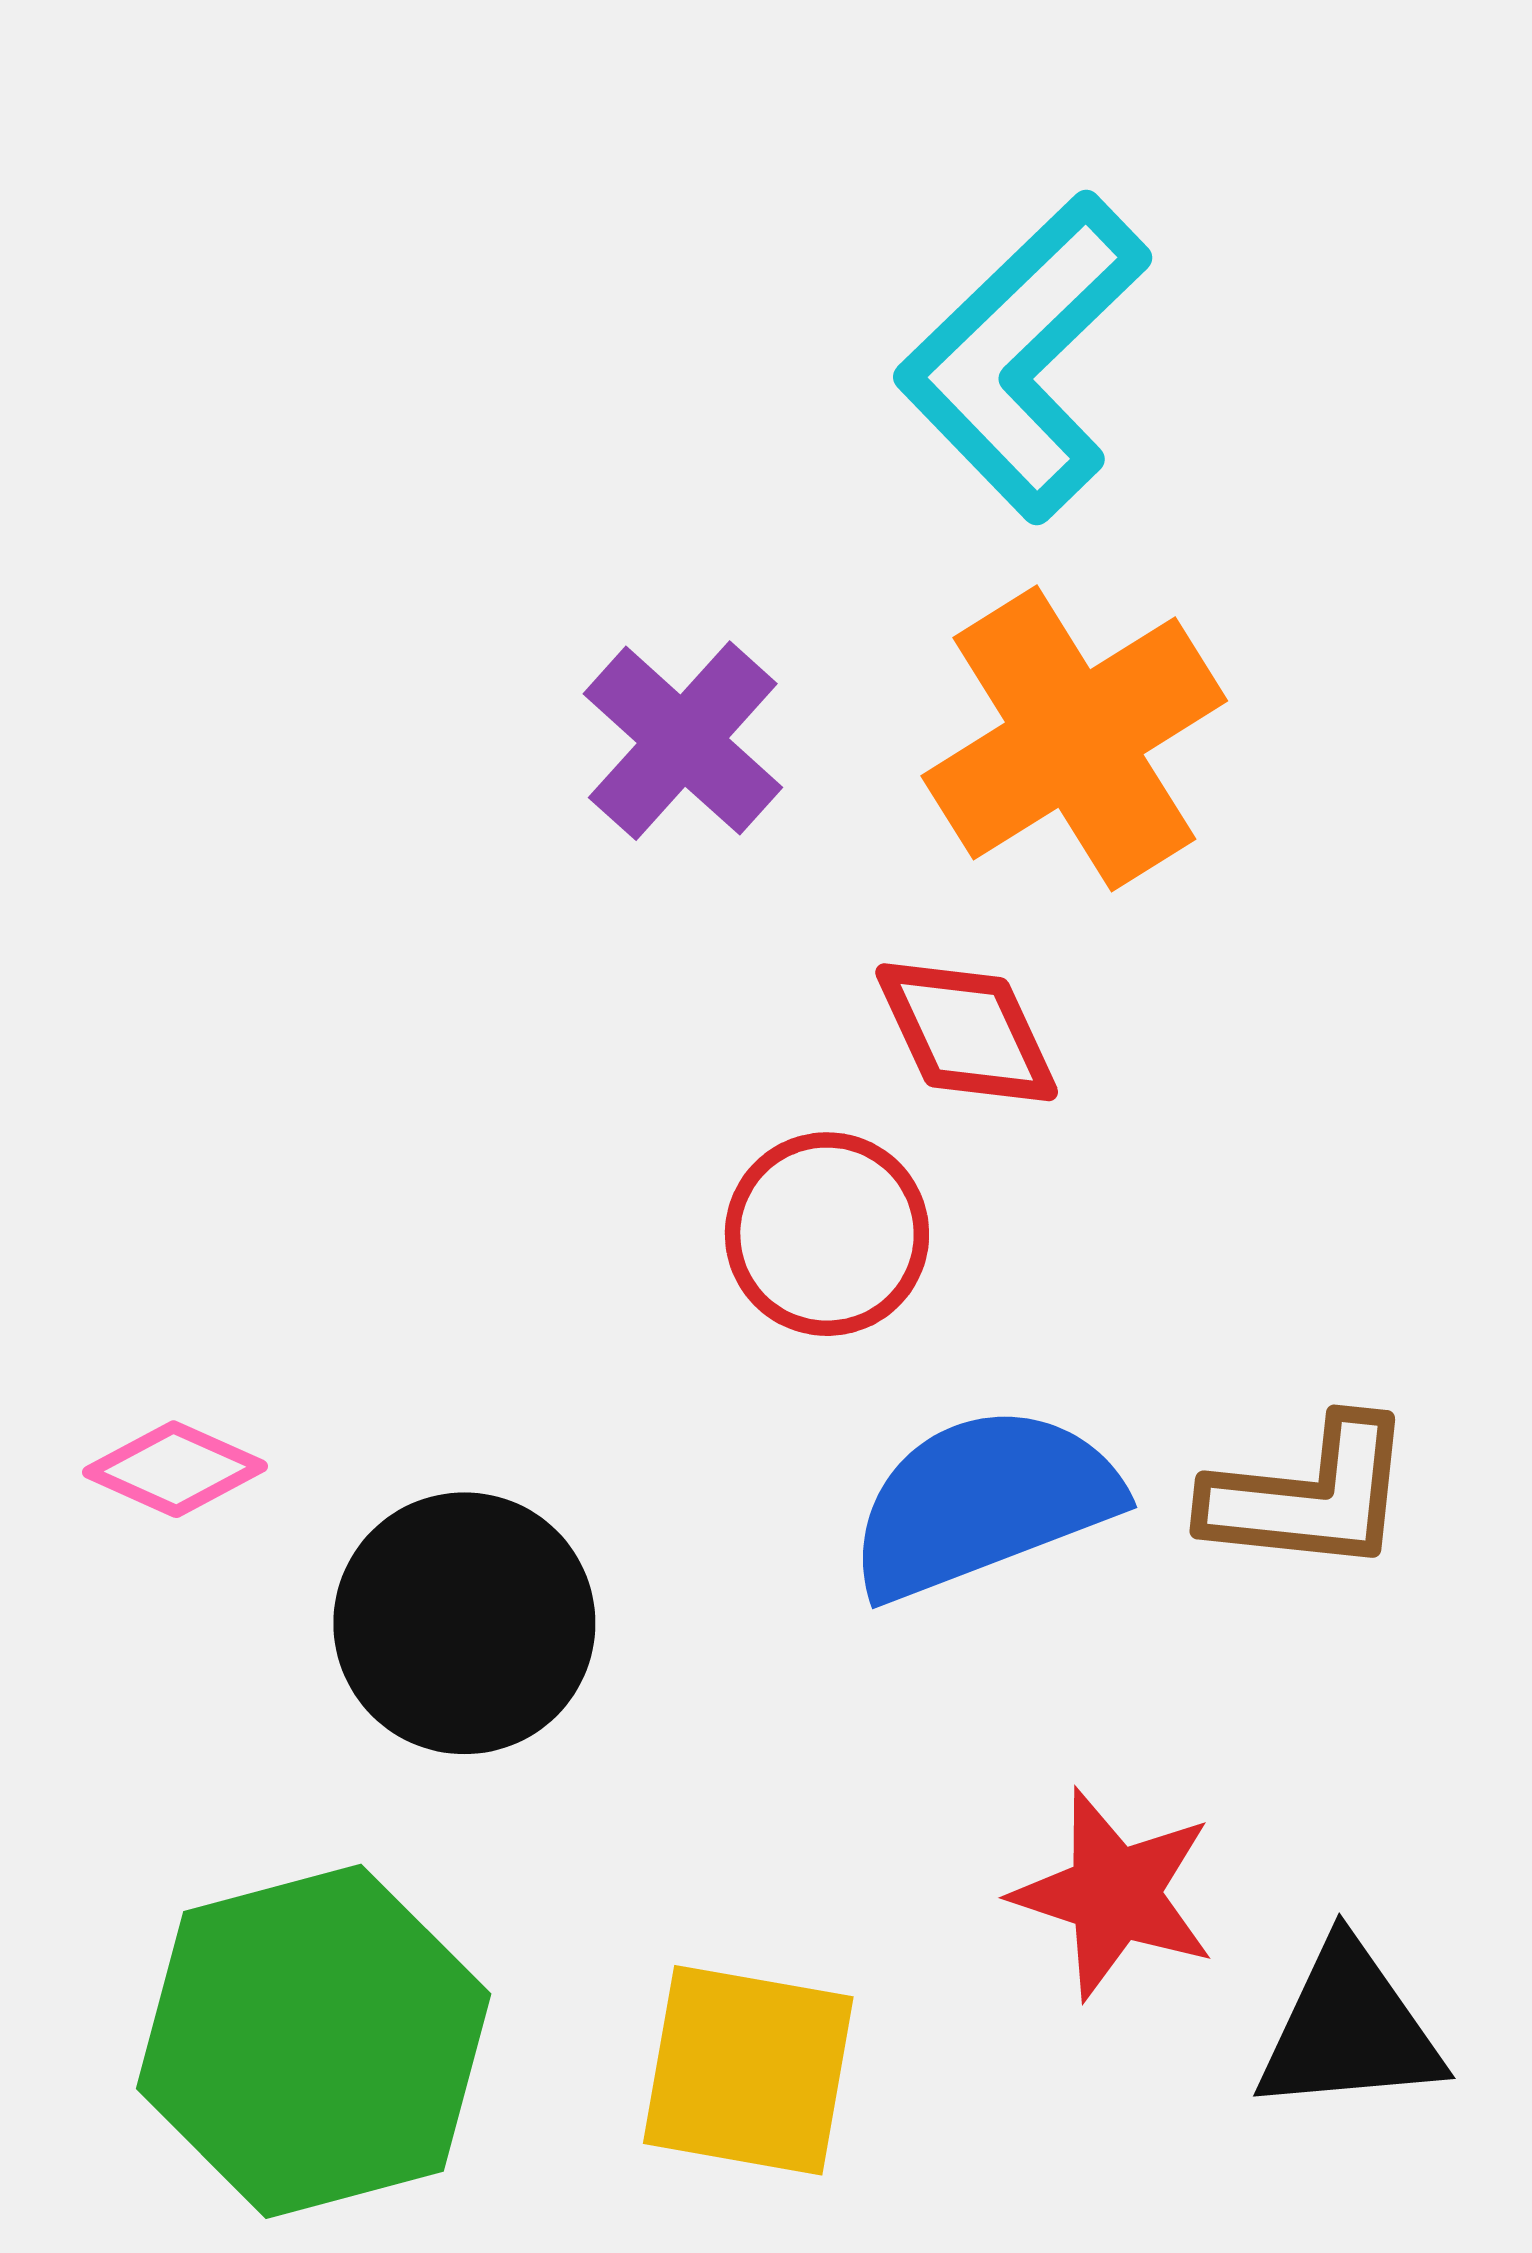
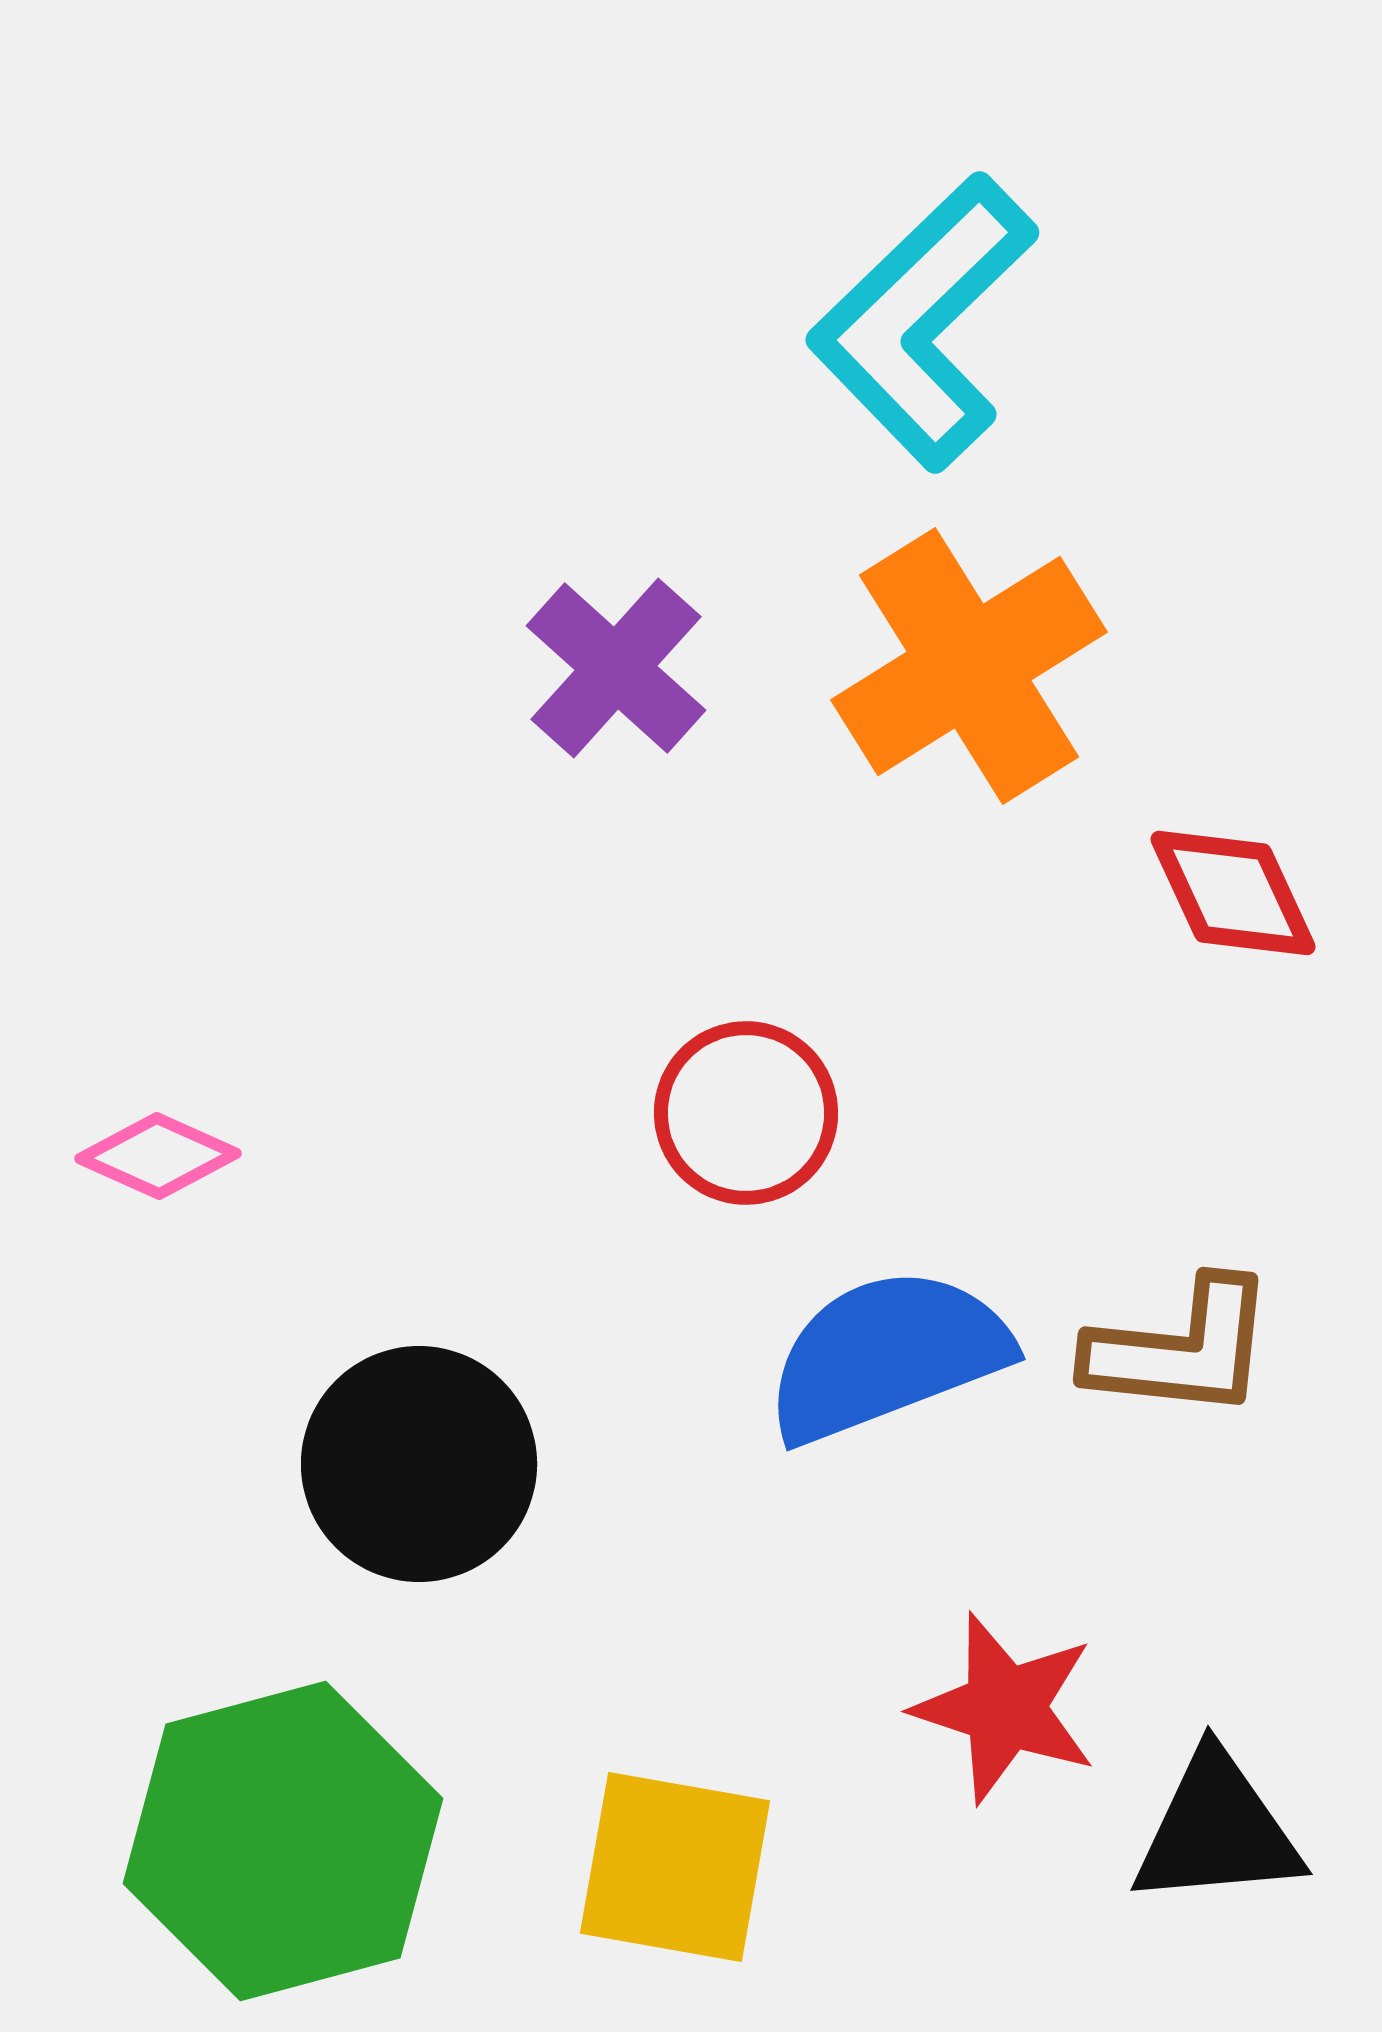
red diamond: (967, 1032) -> (1233, 893), moved
pink diamond: (175, 1469) -> (158, 1156), moved

